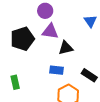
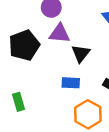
black triangle: (66, 48) -> (81, 53), turned -35

